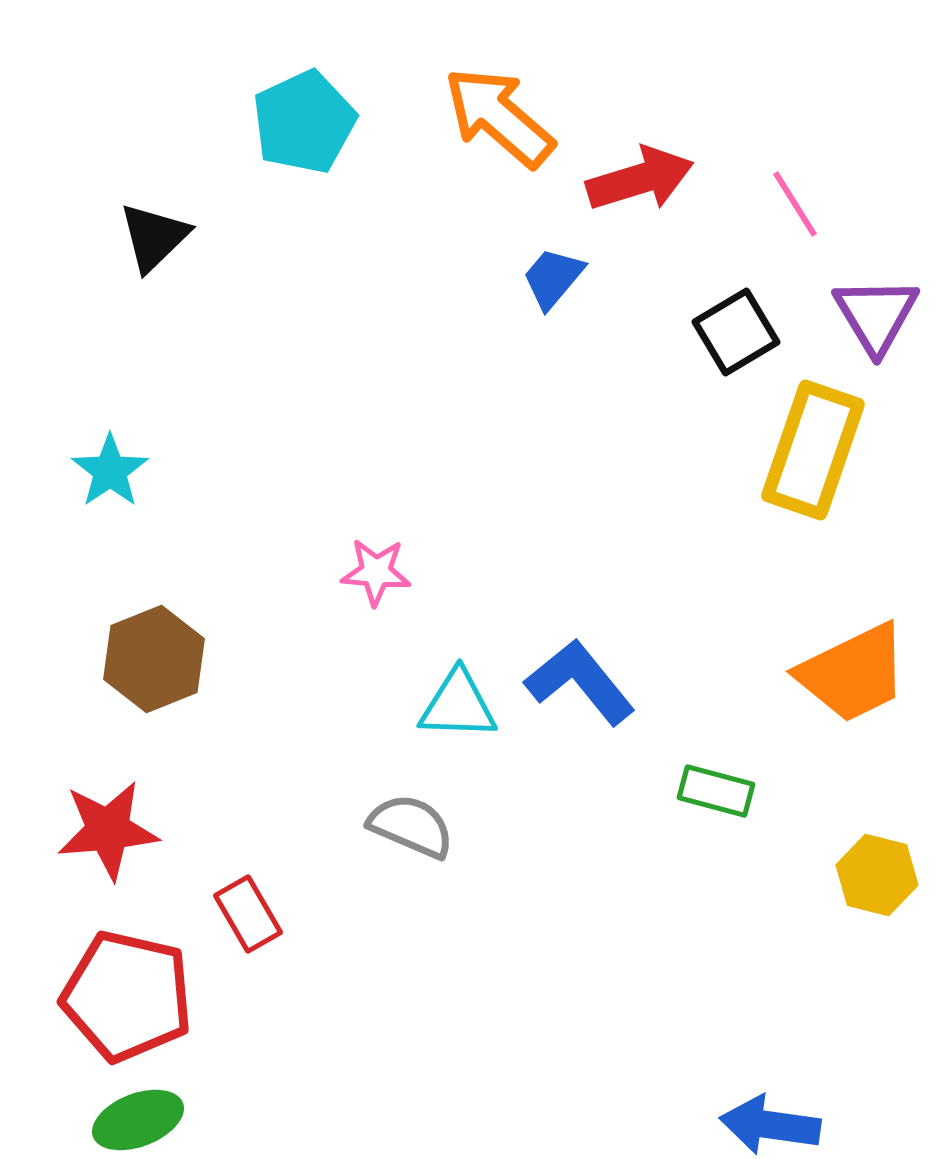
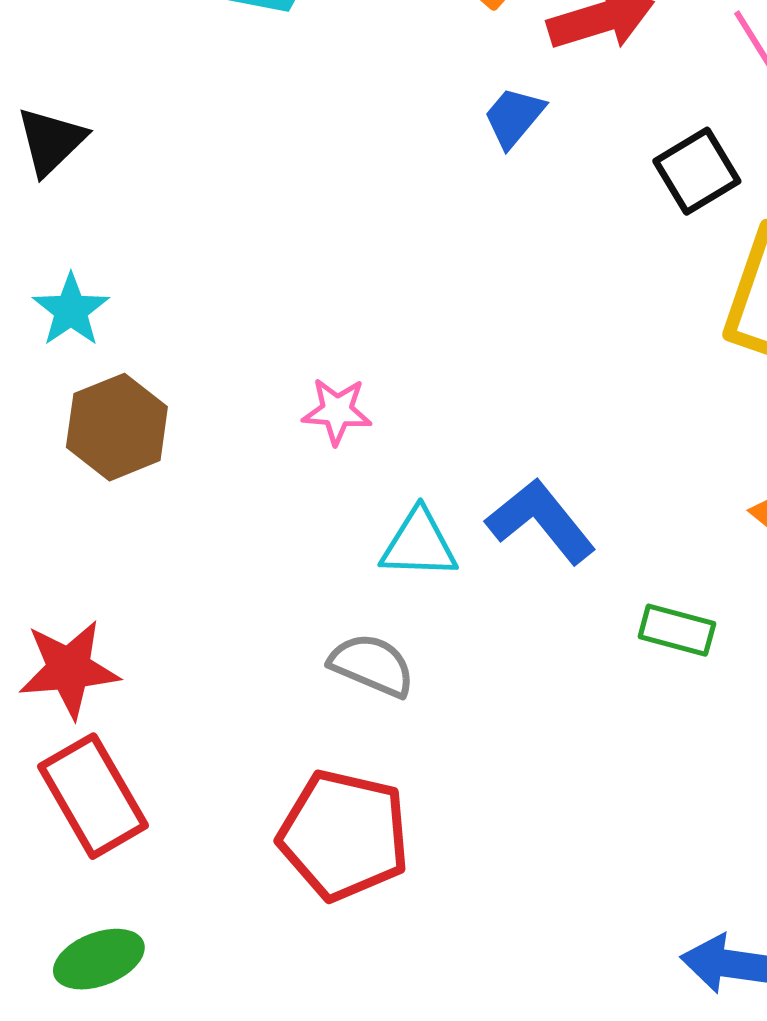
black triangle: (154, 237) -> (51, 141), moved
brown hexagon: (154, 659) -> (117, 427), moved
red rectangle: (248, 914) -> (93, 796), moved, size x1.6
red pentagon: (127, 996) -> (344, 835), moved

